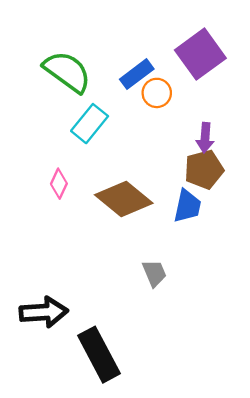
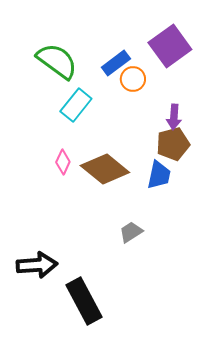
pink diamond: (59, 184) -> (63, 162), moved
gray trapezoid: (154, 273) -> (131, 232), turned -100

